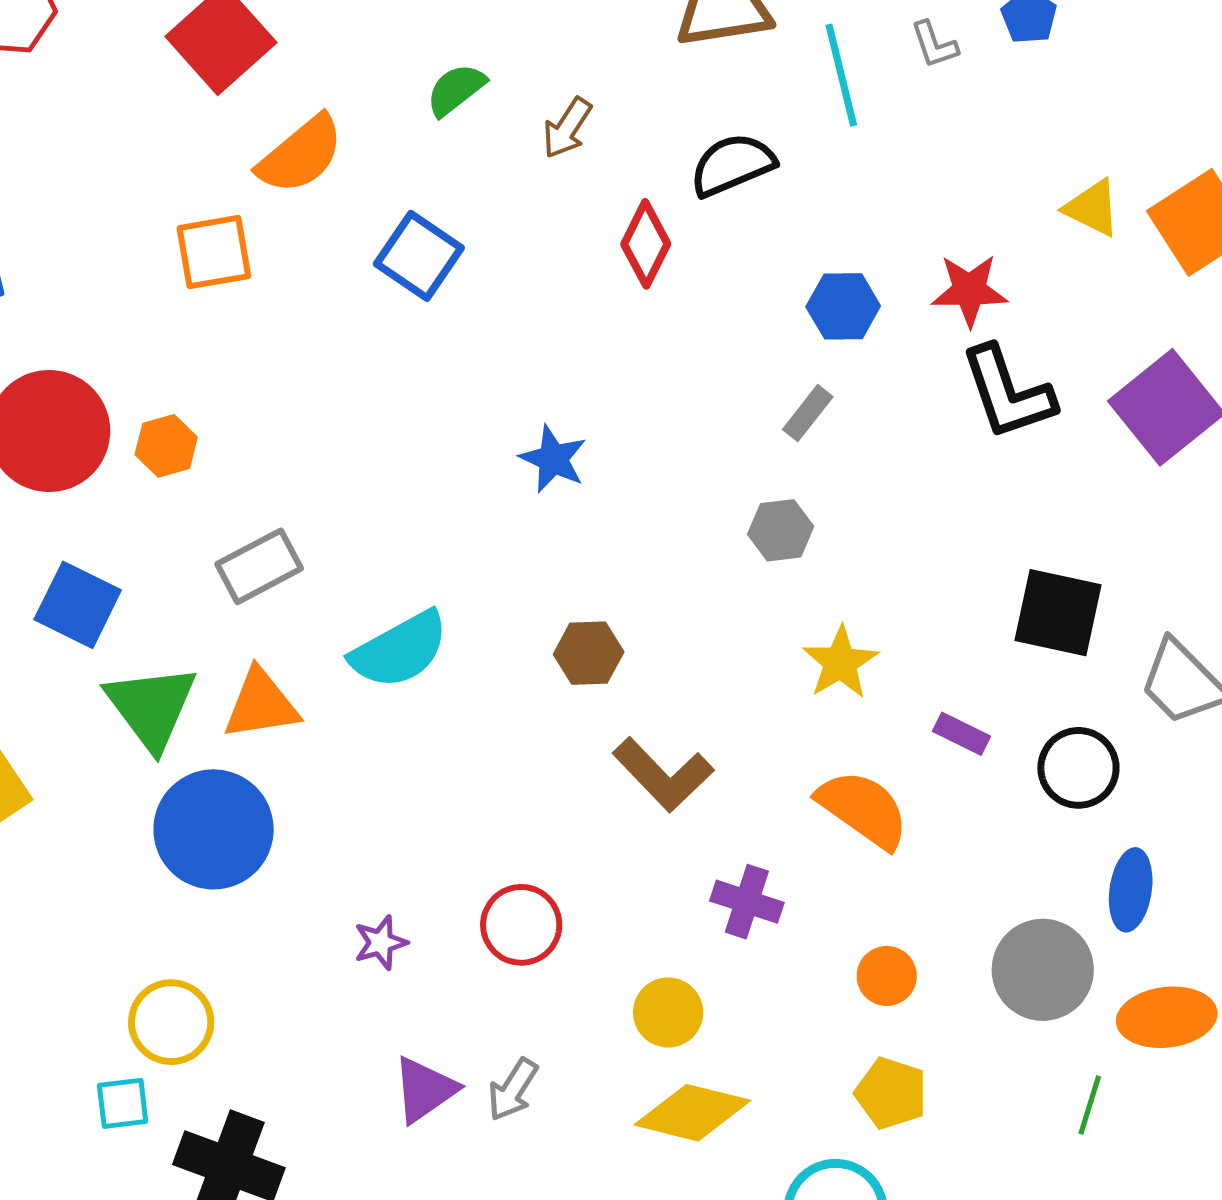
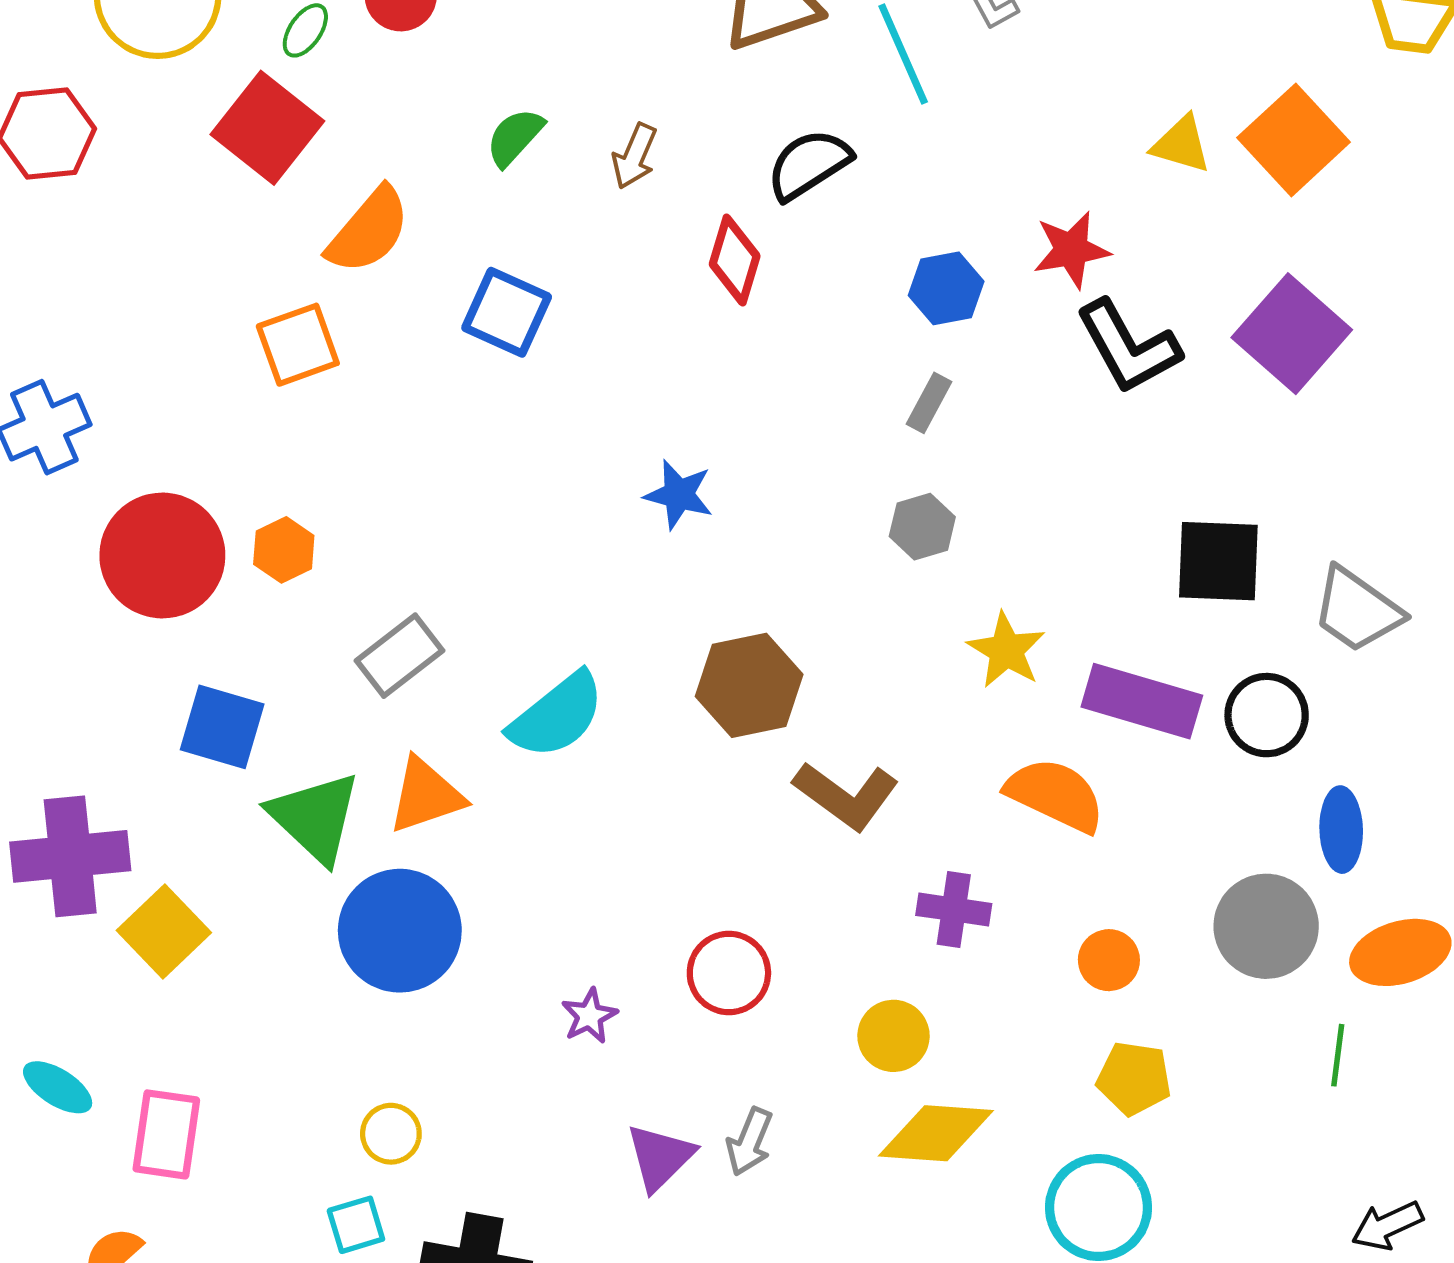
brown hexagon: (589, 653) -> (749, 685), size x1.5
purple rectangle: (961, 734) -> (1142, 701), size x2.0
yellow circle: (171, 1022) -> (391, 1134), size x0.7

